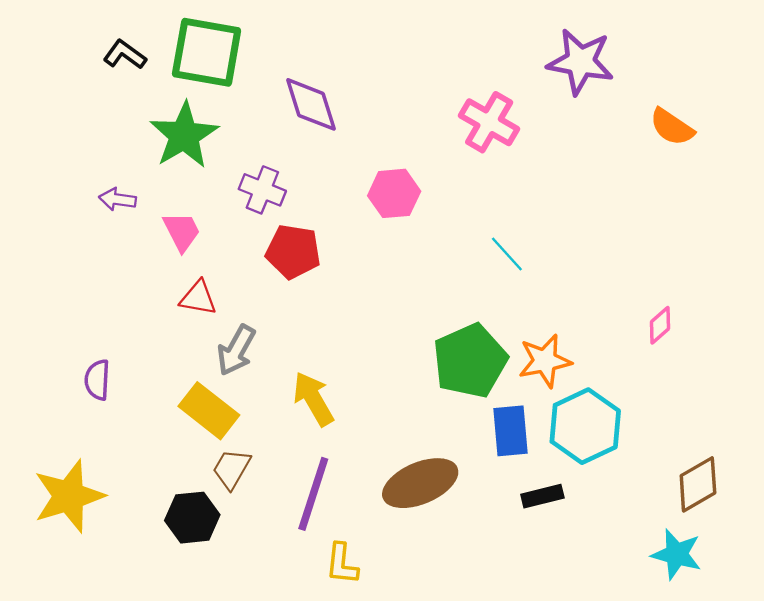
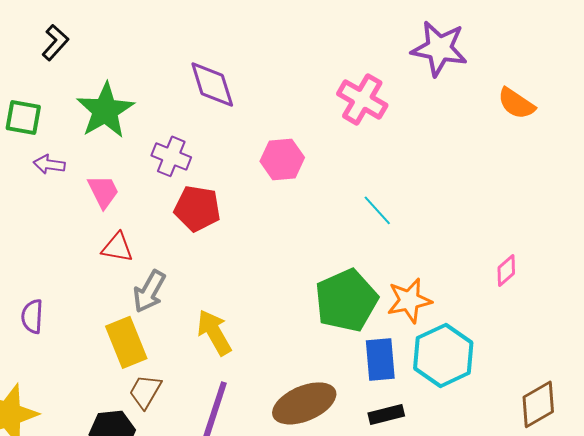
green square: (207, 52) -> (23, 117), moved, size x0.6
black L-shape: (125, 55) -> (55, 42), turned 96
yellow rectangle: (209, 411) -> (126, 342), turned 30
black rectangle: (542, 496) -> (386, 414), moved

